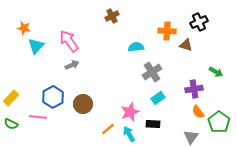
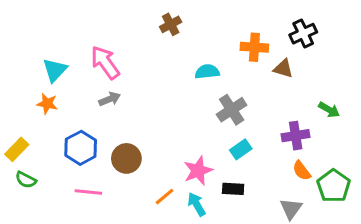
orange star: (24, 28) -> (47, 104), moved
pink line: (38, 117) -> (88, 192), moved
green semicircle: (11, 124) -> (26, 180), moved

